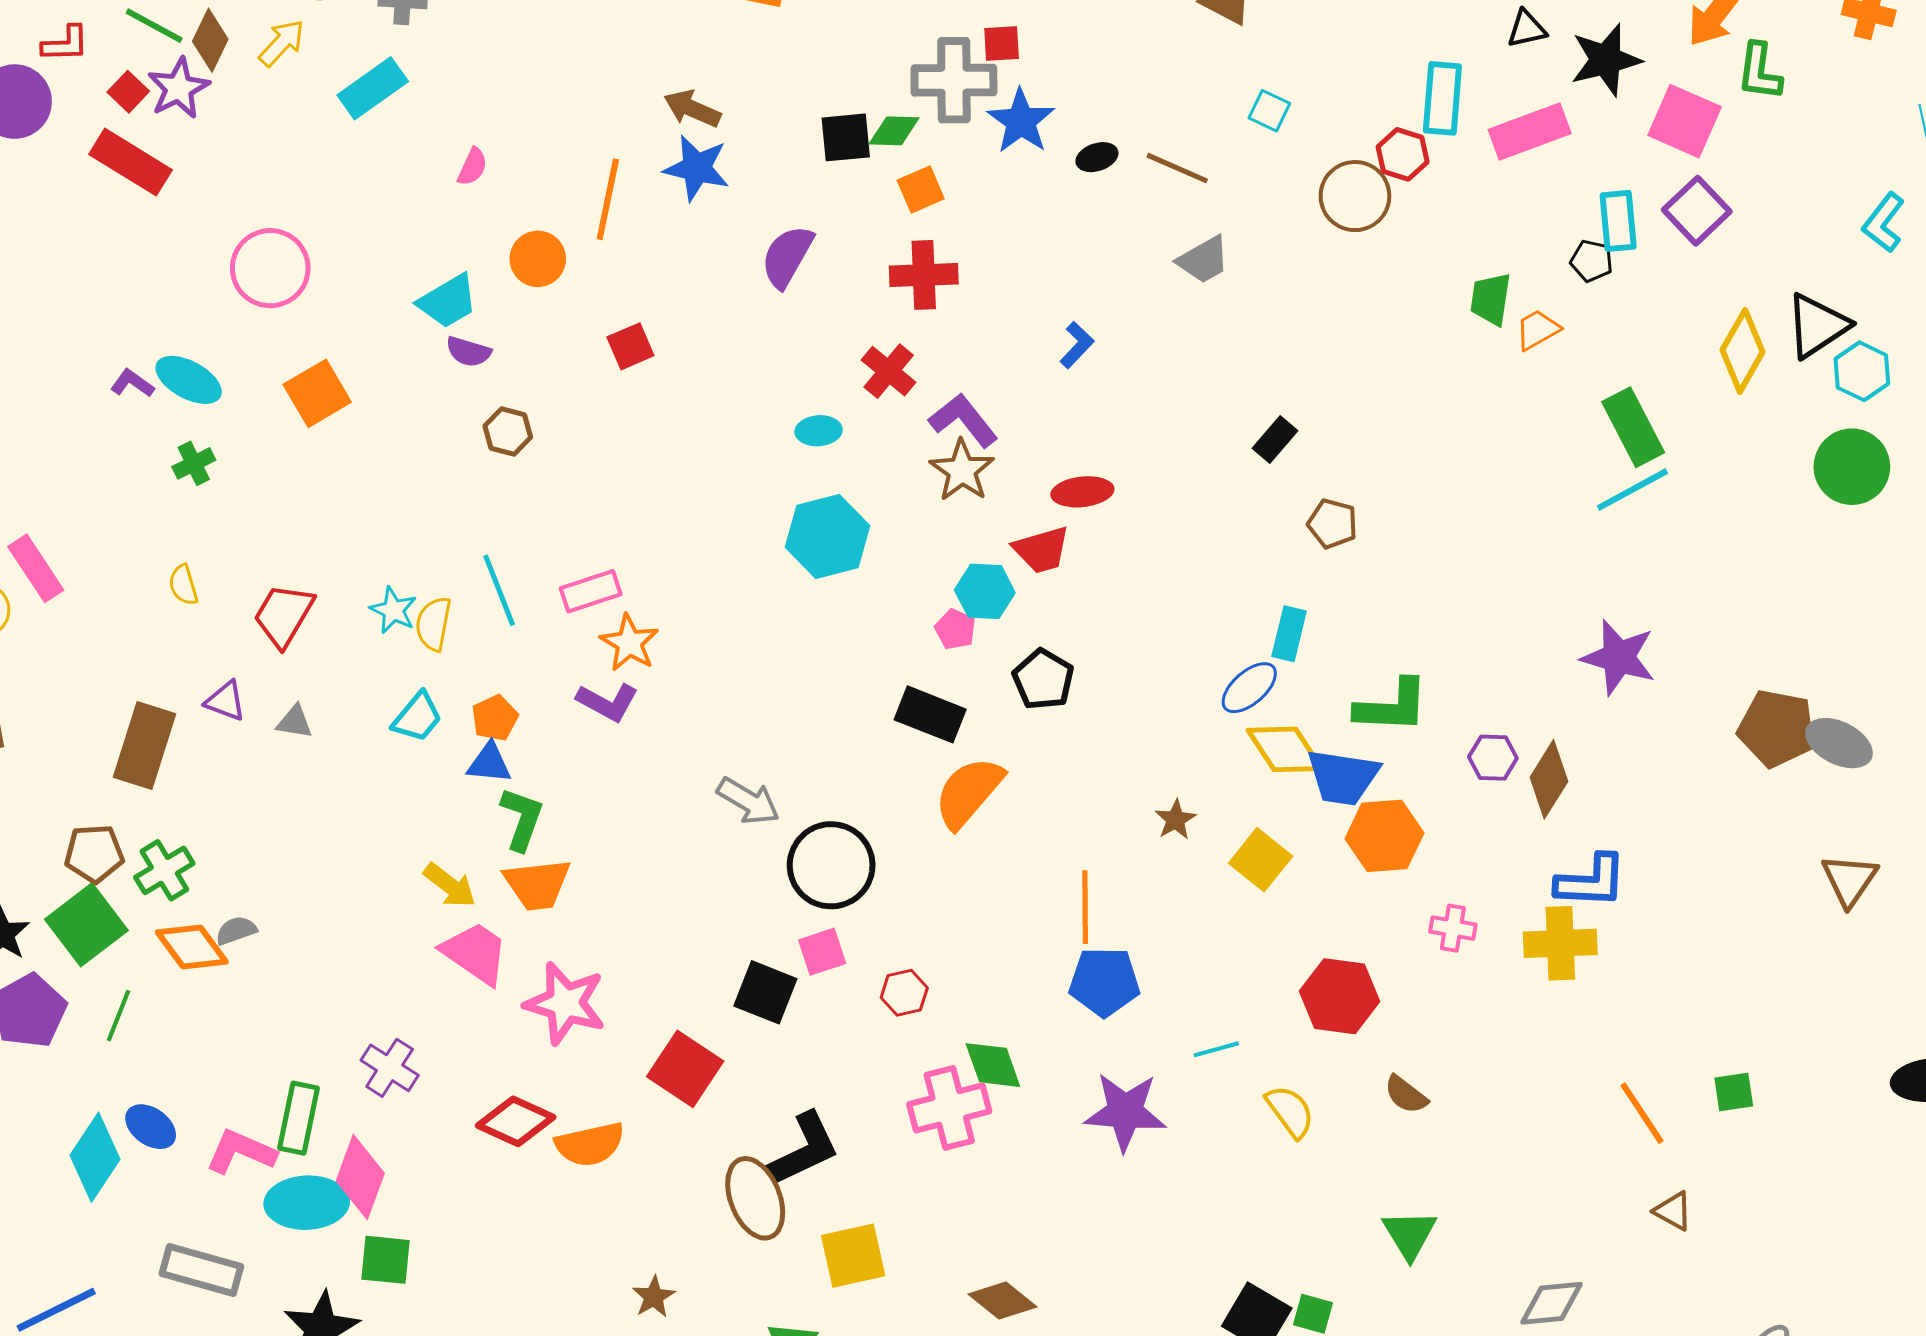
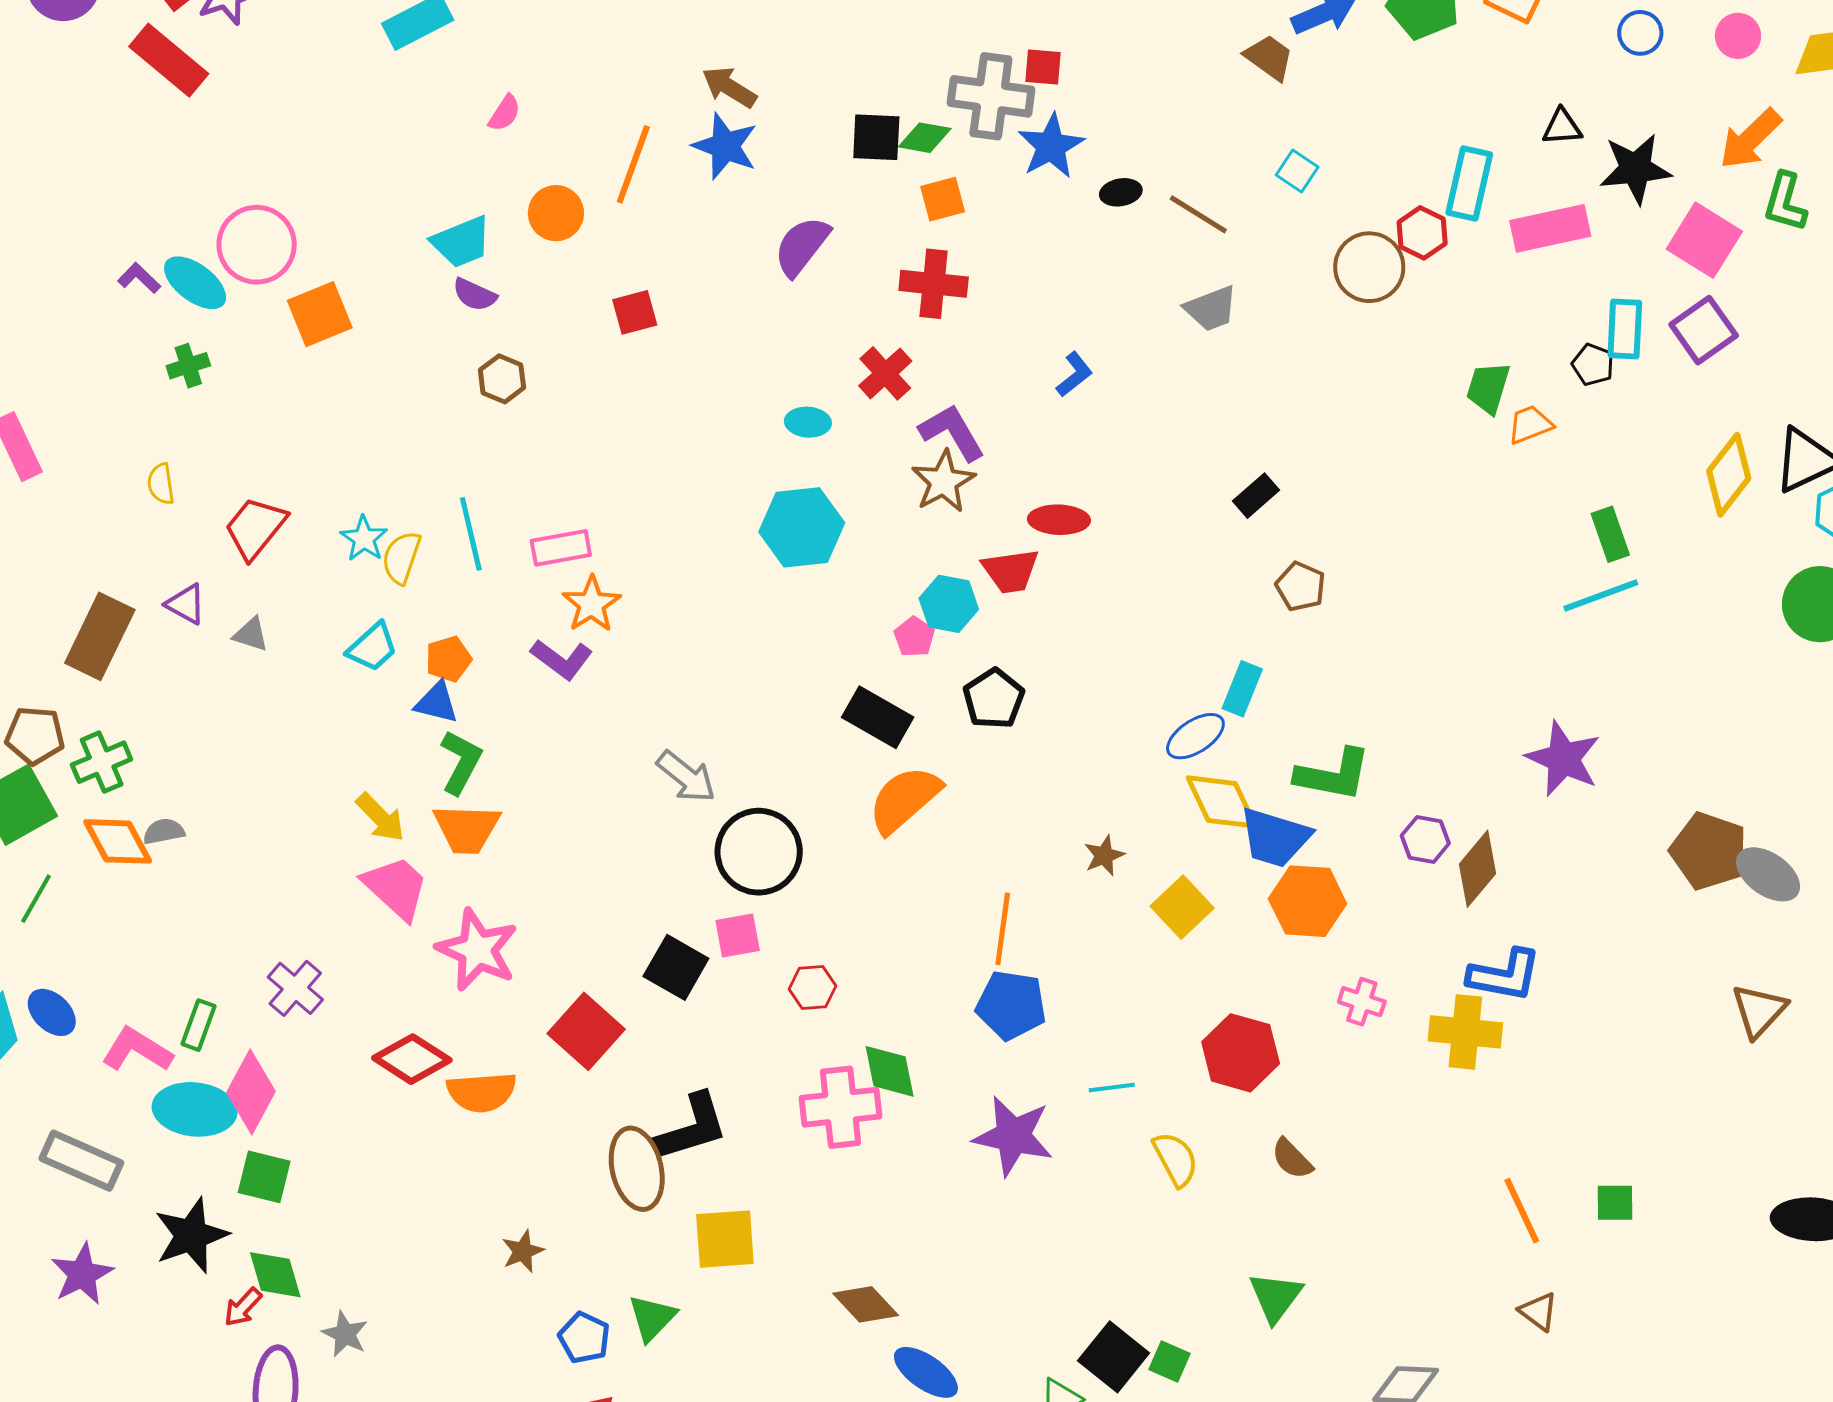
pink circle: (270, 268) -> (257, 245), moved
green rectangle: (1633, 427) -> (1610, 534), size x0.7
green rectangle: (299, 1118) -> (199, 1025), size x0.7

